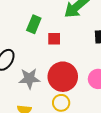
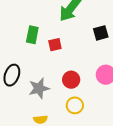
red circle: (63, 77) -> (71, 80), size x0.6

